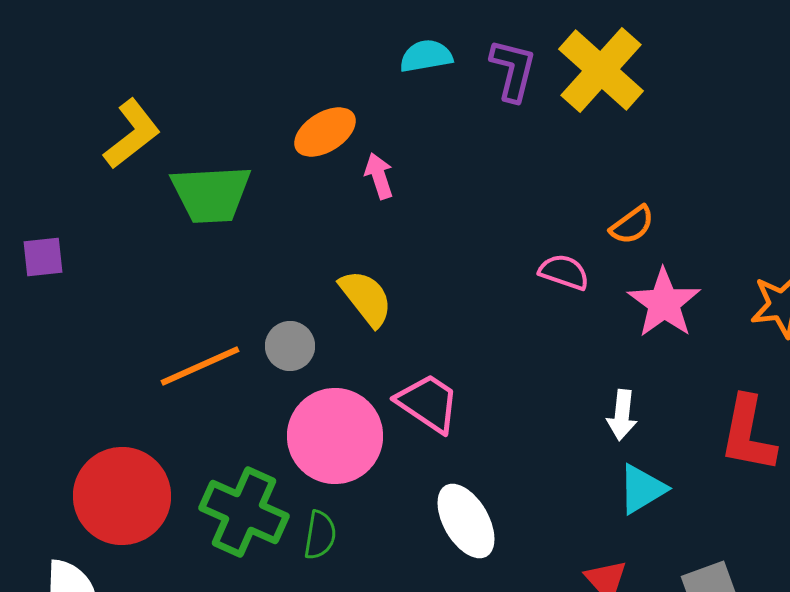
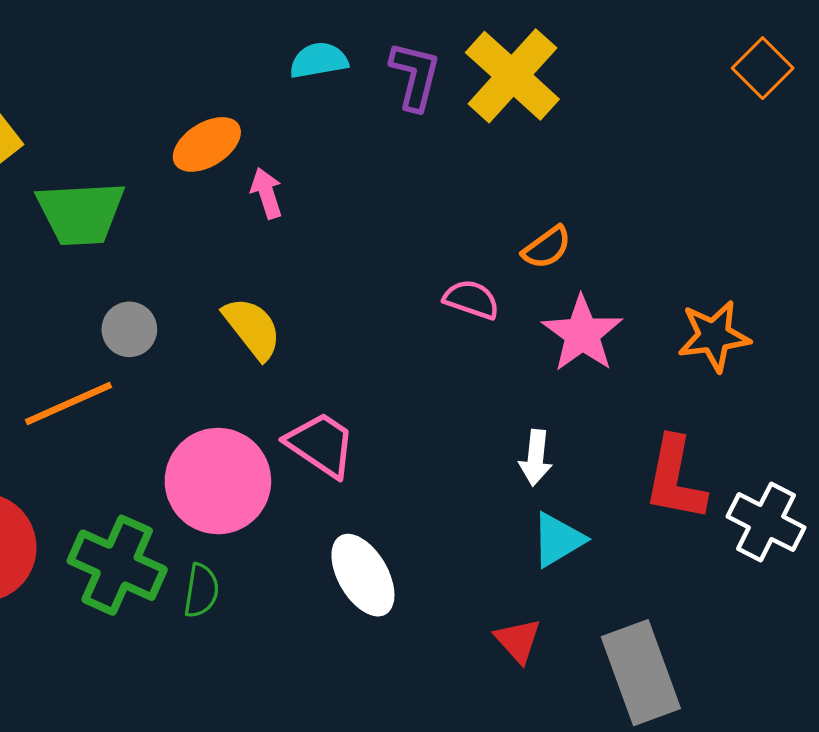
gray circle: (290, 346) -> (129, 329), moved

